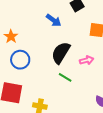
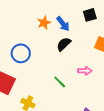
orange star: (11, 36) -> (44, 23), moved
black semicircle: (61, 53) -> (64, 44), moved, size x0.7

